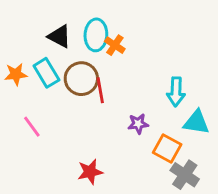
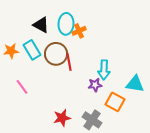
orange cross: (115, 45) -> (79, 31), turned 32
cyan arrow: (176, 92) -> (104, 70), moved
gray cross: (185, 175) -> (92, 120), moved

